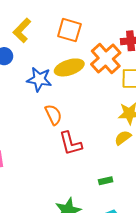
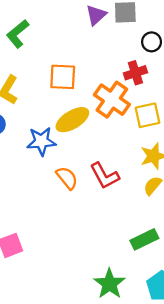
red L-shape: (70, 143) -> (105, 176), moved
green rectangle: (106, 181) -> (144, 239), size x1.6

